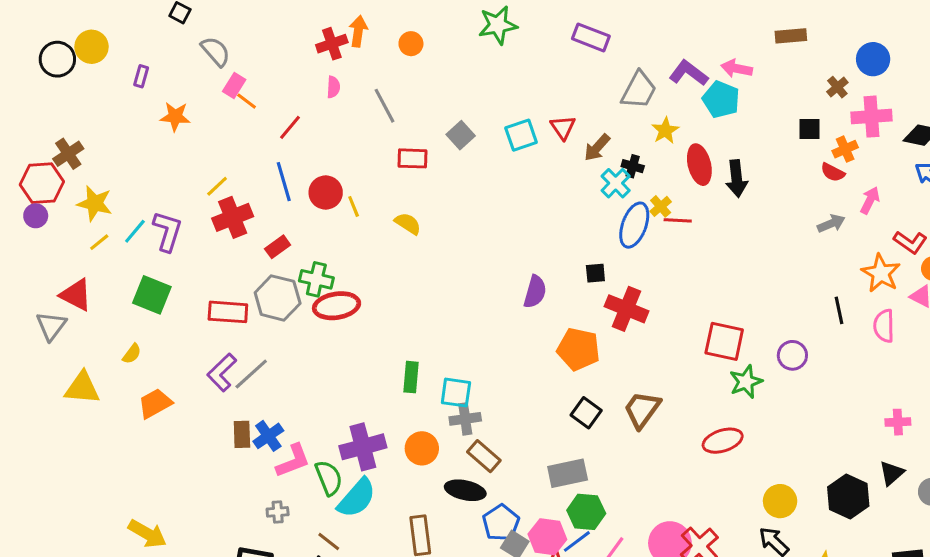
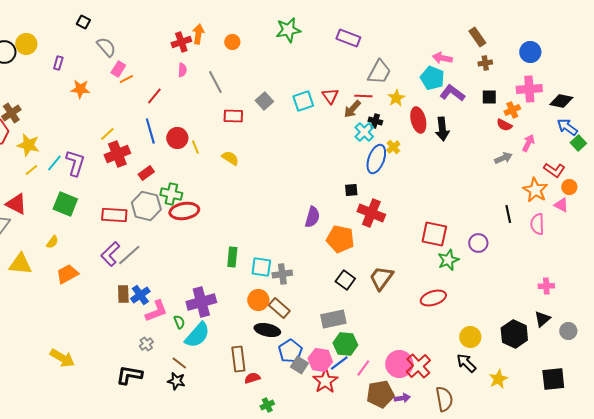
brown rectangle: (791, 36) -> (477, 37), turned 60
purple L-shape: (689, 73) -> (452, 93), moved
brown cross: (837, 87) -> (485, 63), moved, turned 32
orange line: (247, 101) -> (126, 79), turned -64
red line: (678, 220) -> (363, 96), moved
purple semicircle: (535, 292) -> (312, 217), moved
gray cross: (465, 419) -> (282, 274), moved
orange circle: (422, 448) -> (258, 300), moved
green semicircle: (329, 478) -> (179, 322), size x0.6
gray cross: (278, 512) -> (146, 344), turned -32

